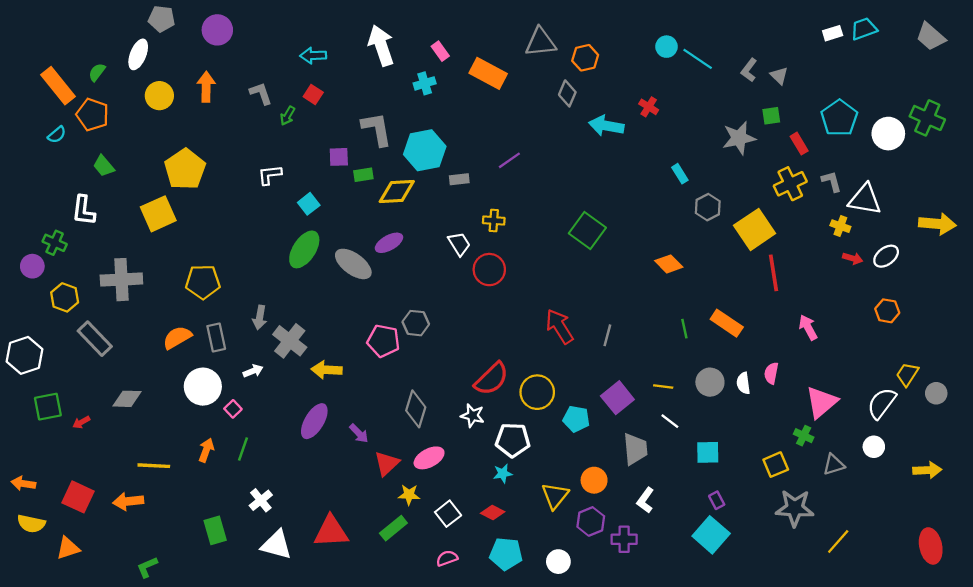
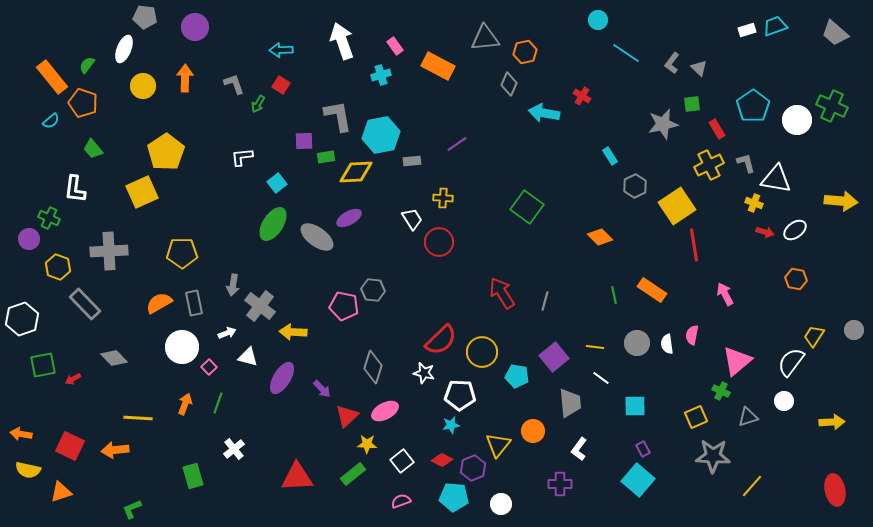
cyan circle: (667, 47) -> (598, 20), moved
gray circle: (936, 393) -> (854, 330), moved
gray diamond: (127, 399) -> (114, 358), turned 44
purple hexagon: (591, 521) -> (473, 468), moved
white triangle: (276, 545) -> (248, 357), moved, size x0.7

